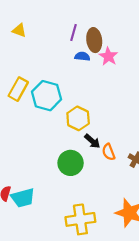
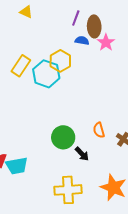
yellow hexagon: (78, 118) -> (60, 61), moved
black arrow: (92, 141) -> (82, 154), moved

